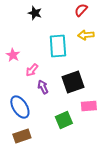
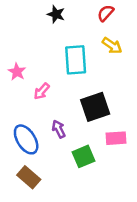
black star: (35, 13) -> (56, 14), moved
yellow arrow: (86, 35) -> (112, 46), turned -140
purple arrow: (43, 87) -> (59, 129), moved
brown rectangle: (22, 136) -> (29, 177), turned 60

